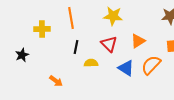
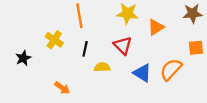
yellow cross: (42, 29) -> (54, 40), moved, turned 35
orange triangle: (138, 41) -> (156, 27), moved

